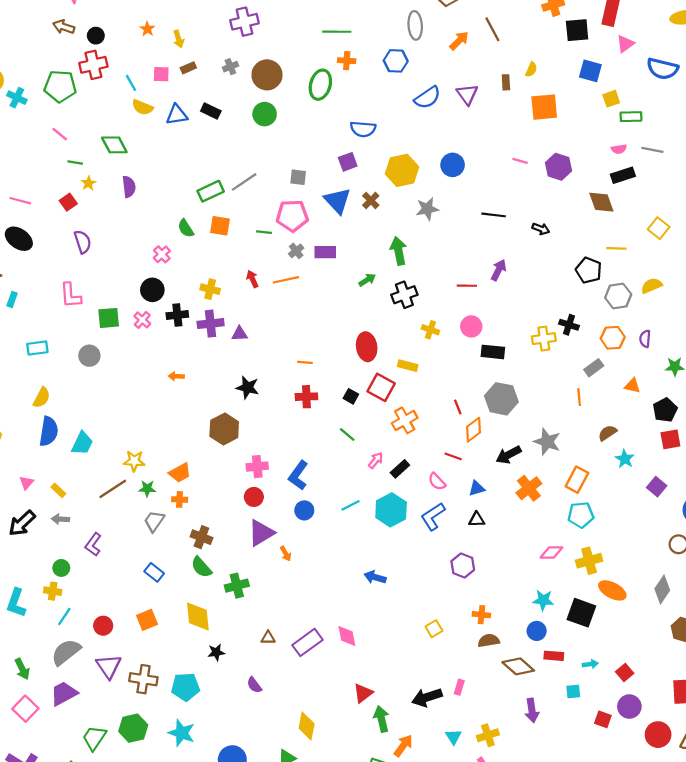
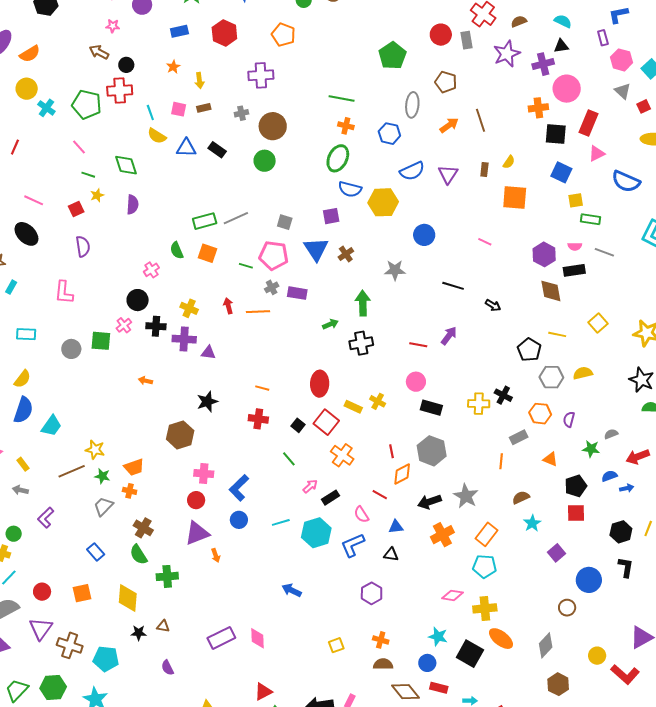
green ellipse: (320, 85) -> (338, 158), moved
purple hexagon: (559, 167) -> (544, 254), moved
yellow hexagon: (402, 170) -> (383, 202), moved
green square: (109, 318) -> (101, 341), moved
yellow cross: (430, 330) -> (378, 401), moved
black star: (248, 387) -> (207, 402), turned 30
orange cross: (405, 420) -> (342, 455), turned -35
brown triangle: (268, 638) -> (163, 626), moved

